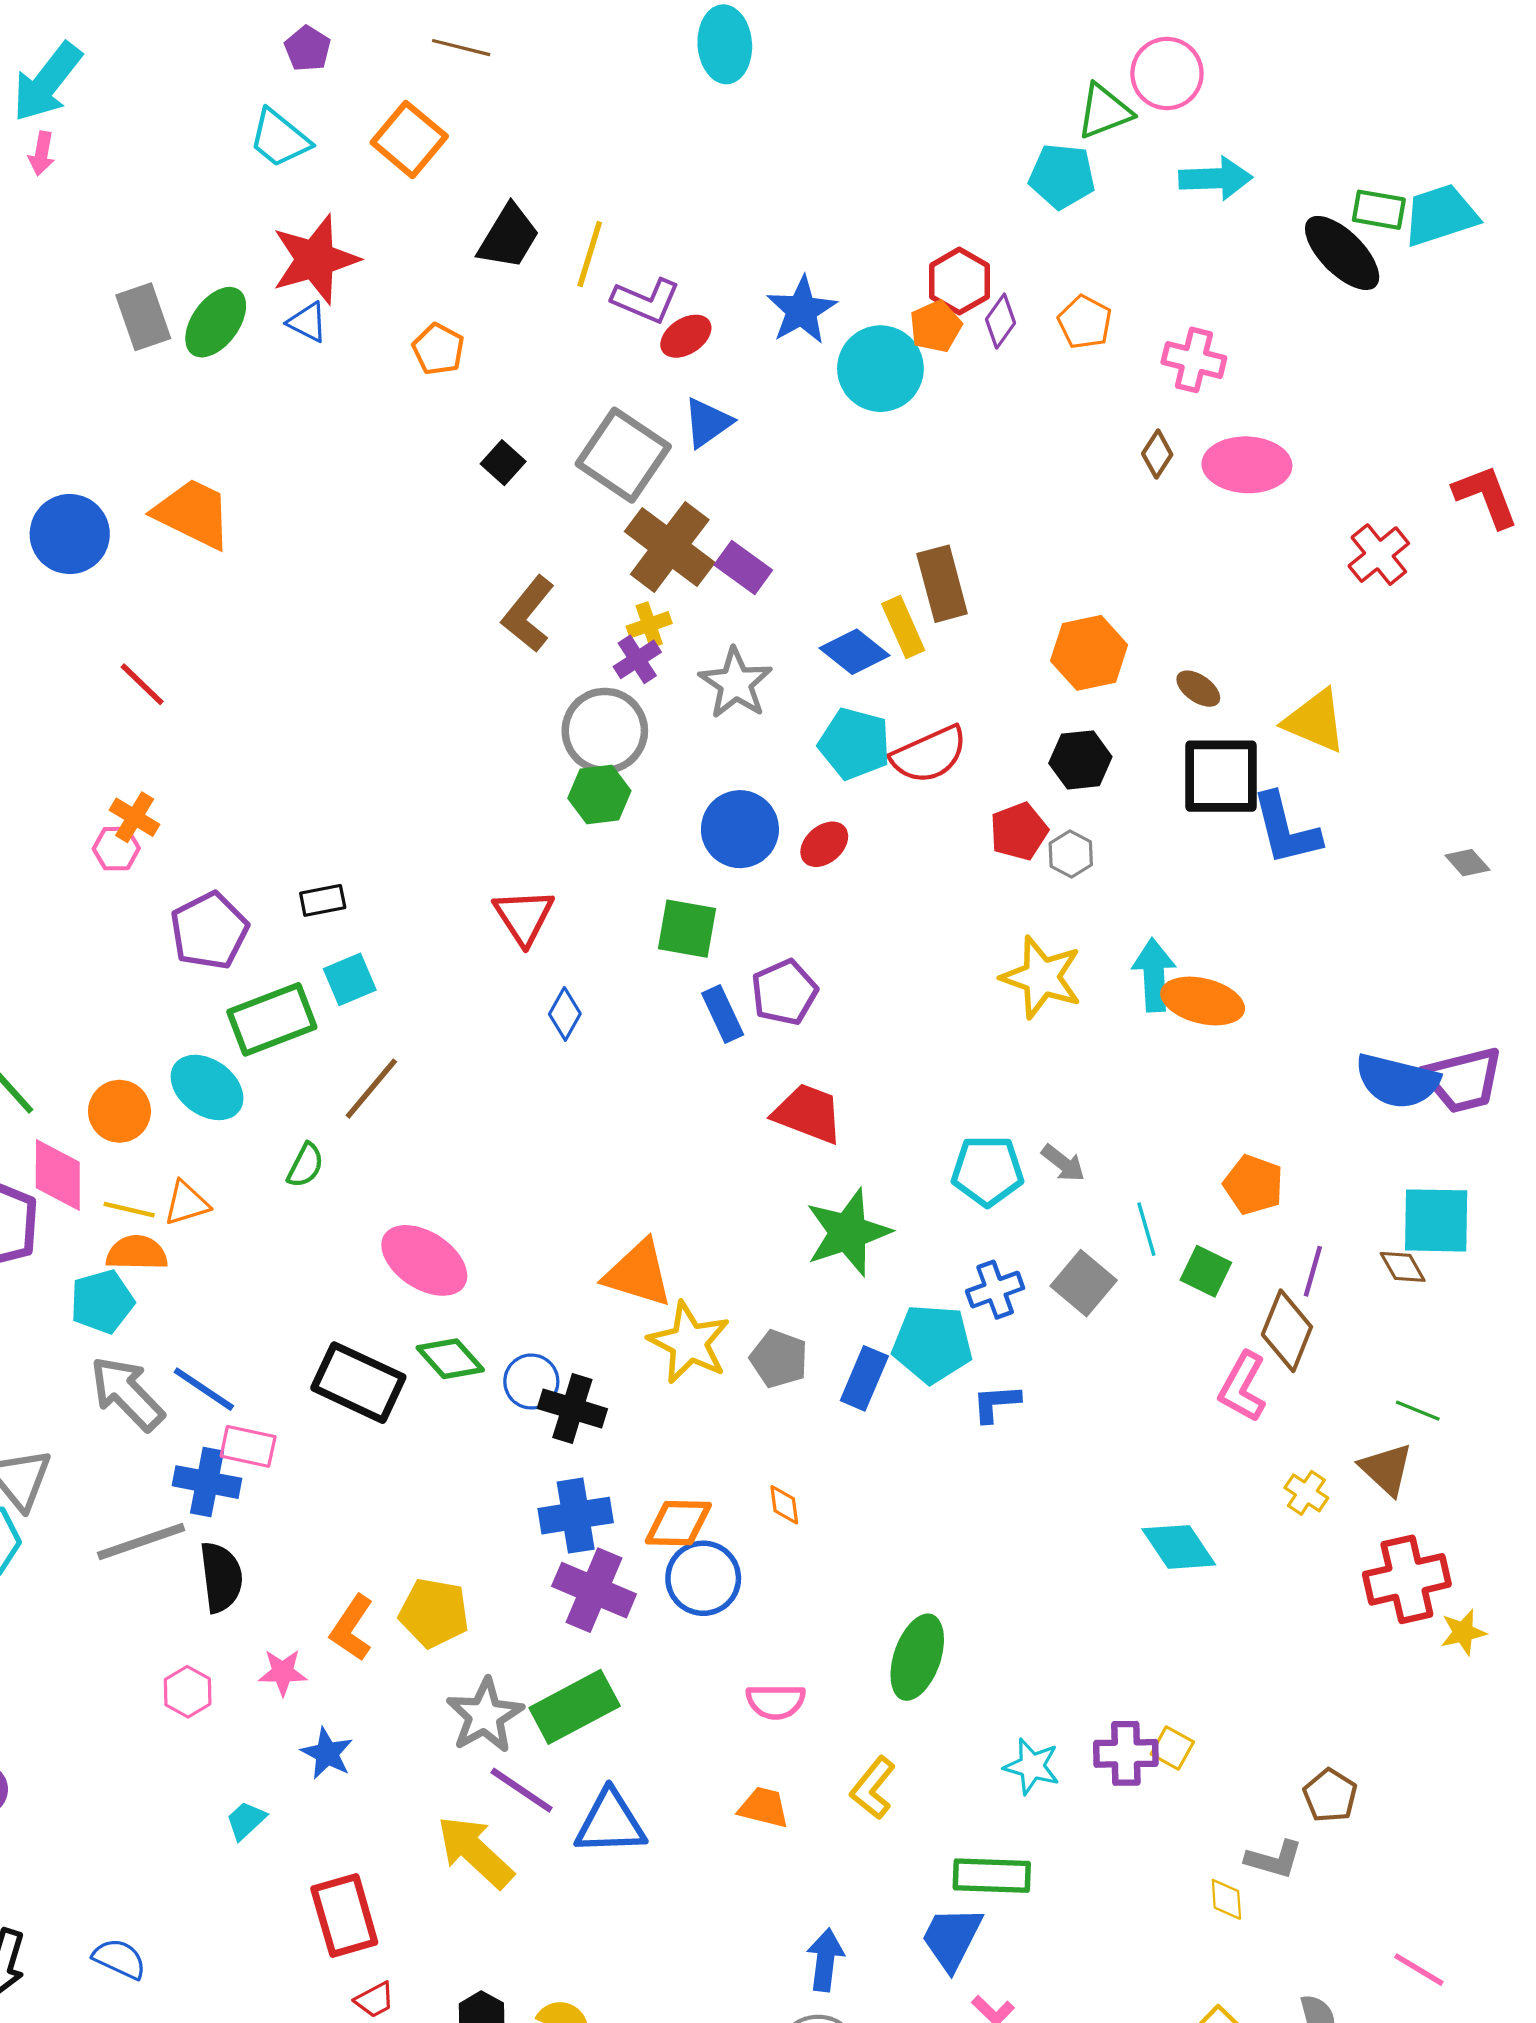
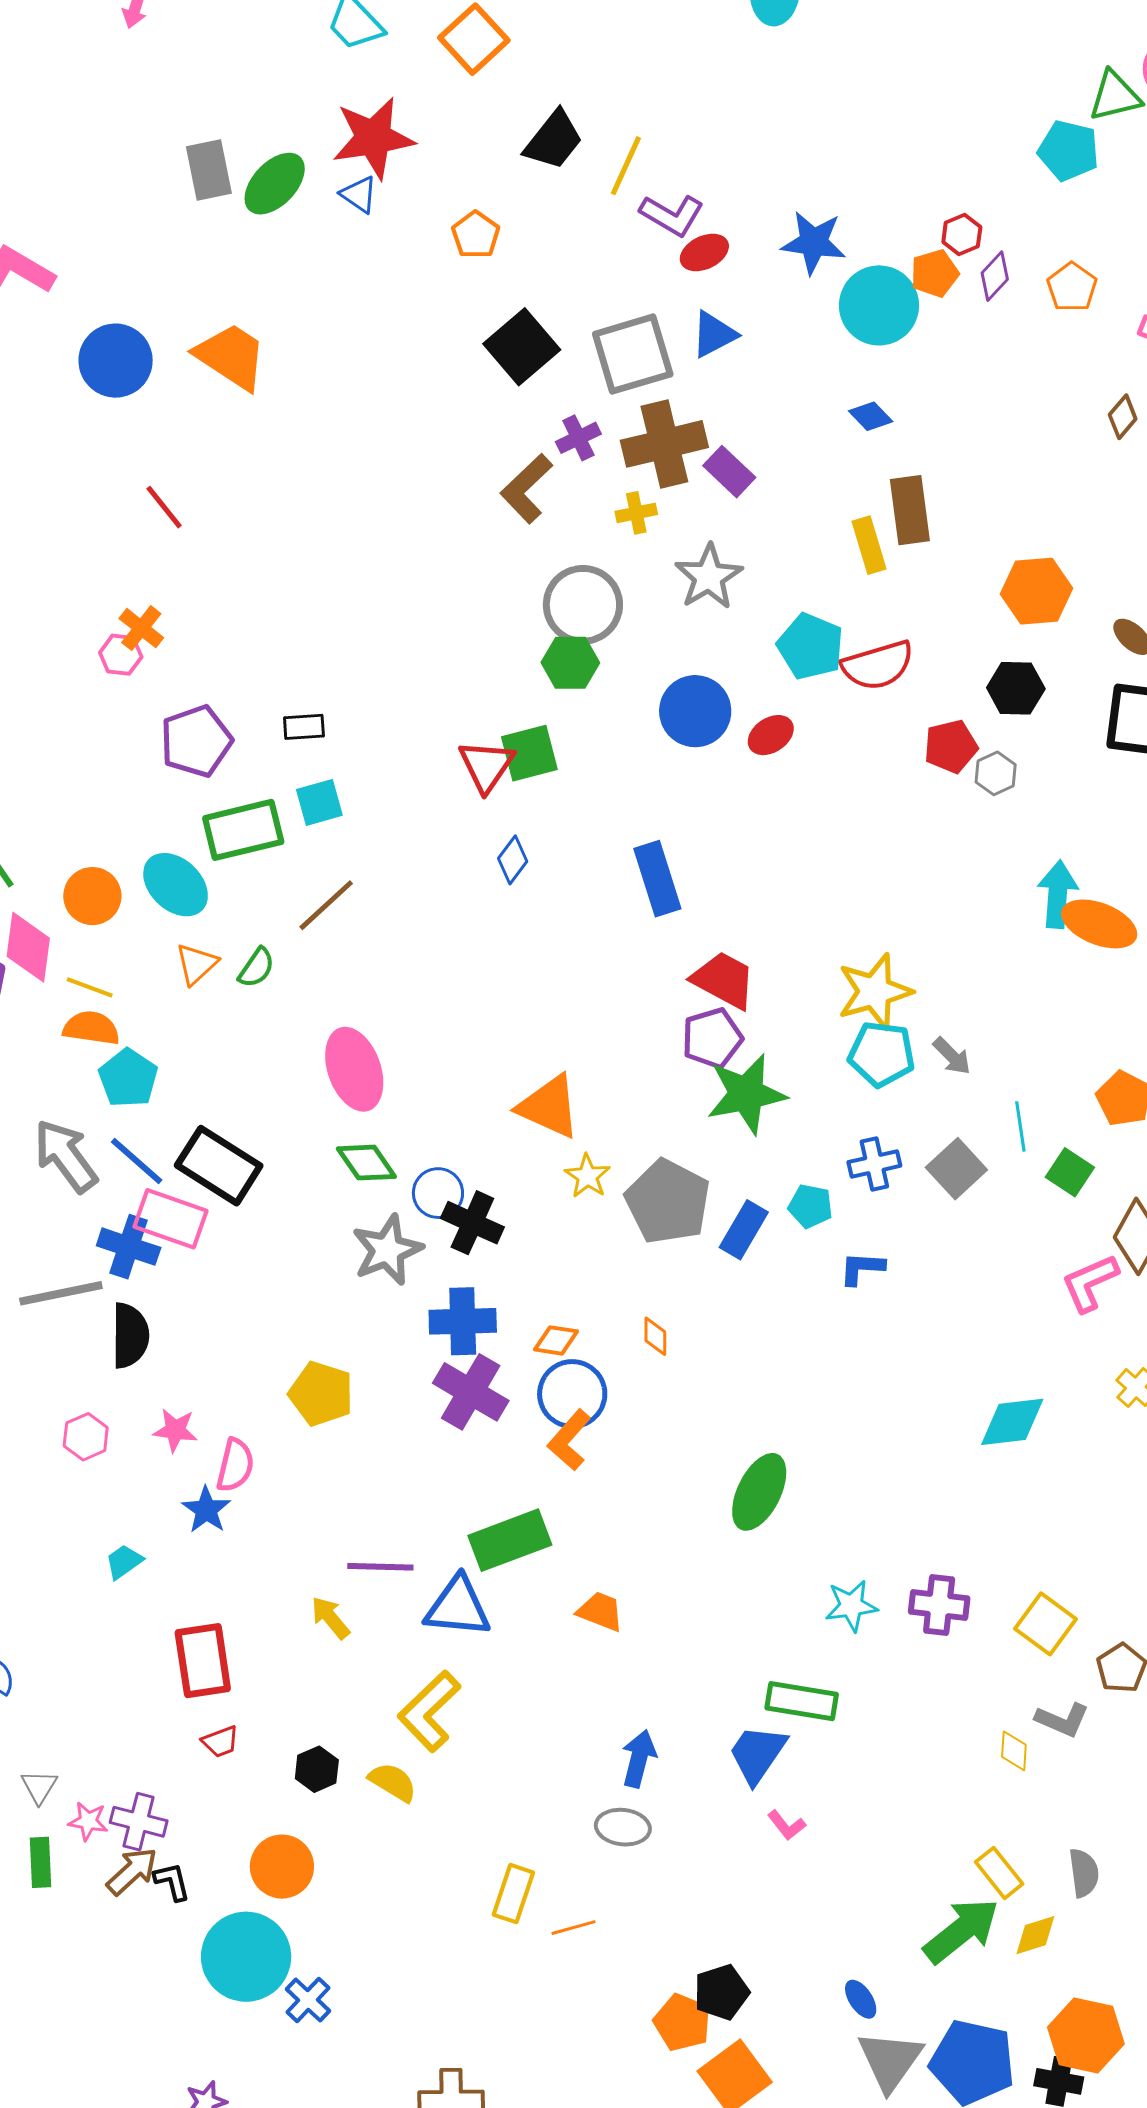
red hexagon: (959, 281) -> (962, 235), size x0.7
blue star: (802, 310) -> (814, 242), turned 30
gray square: (623, 455) -> (633, 354), turned 32
black square: (503, 463) -> (522, 347), size x1.8
brown cross: (670, 547) -> (664, 444), turned 32
blue diamond: (855, 652) -> (871, 416), moved, size x0.7
purple cross: (637, 659) -> (578, 438), moved
green square: (687, 929) -> (529, 753), moved, turned -32
yellow star: (1042, 977) -> (875, 992), moved, turned 30
purple pentagon: (784, 992) -> (712, 1038), moved
blue rectangle: (723, 1014) -> (657, 879), size x1.4
orange triangle: (186, 1203) -> (196, 964), moved, turned -33
pink ellipse: (424, 1260) -> (354, 1069), turned 30
cyan pentagon: (102, 1302) -> (128, 1078), moved, turned -30
yellow star: (689, 1343) -> (587, 1176), size x0.6
cyan pentagon: (932, 1344) -> (810, 1206), size x0.6
gray pentagon: (779, 1359) -> (668, 1202), size x1.6
black rectangle: (358, 1383) -> (219, 1166), moved
pink L-shape: (1243, 1387) -> (1090, 1283), turned 30
pink rectangle: (248, 1446) -> (170, 1219), size x1.4
orange diamond: (678, 1523) -> (556, 1340), size x0.7
cyan diamond: (1179, 1547) -> (1012, 1422), turned -70
orange L-shape: (352, 1628) -> (569, 1440), moved
pink semicircle: (776, 1701) -> (235, 1465), moved, turned -84
green rectangle: (575, 1707) -> (510, 1540), moved
gray star: (485, 1716) -> (387, 1250), moved
yellow square: (1172, 1748) -> (1046, 1624), moved, size x1.5
cyan star: (1032, 1766) -> (851, 1606), turned -30
yellow L-shape: (873, 1788) -> (429, 1711), moved, size x1.4
purple line: (522, 1790) -> (380, 1567), turned -40
yellow arrow: (475, 1852) -> (330, 1618), size x0.6

